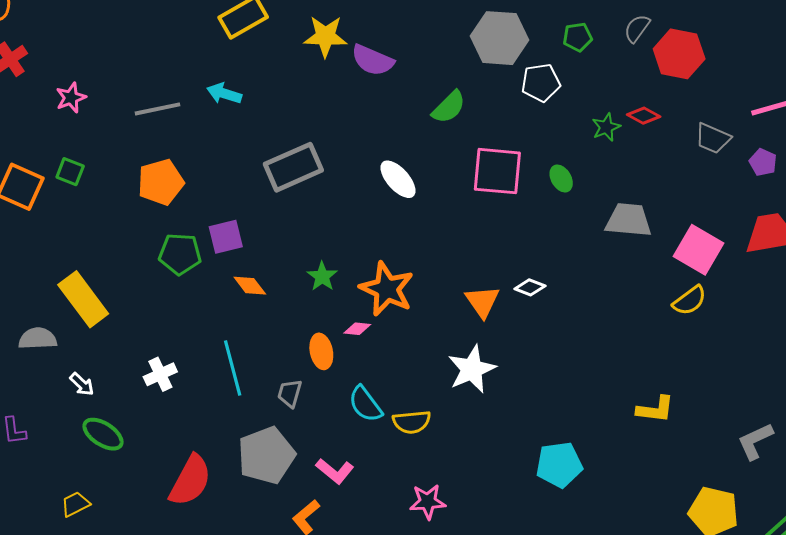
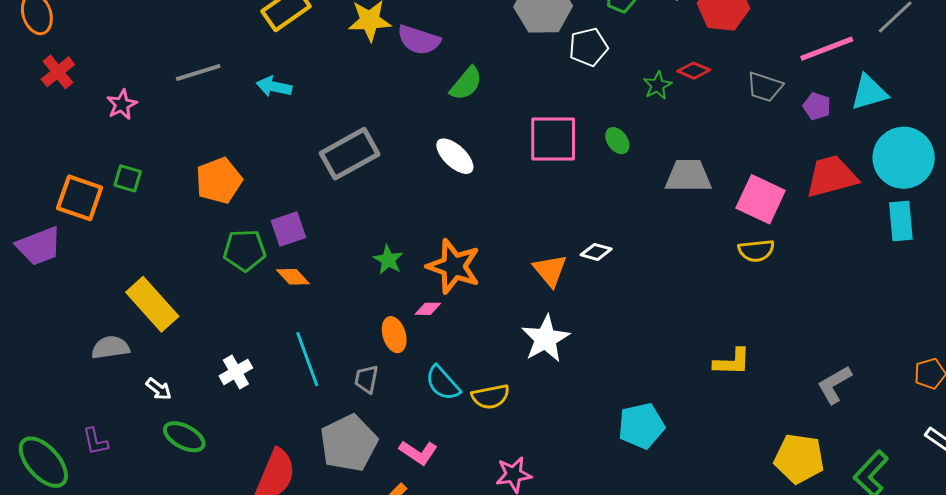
green semicircle: (449, 107) -> (466, 83), moved
gray line: (158, 109) -> (198, 73), moved
orange diamond: (250, 286) -> (293, 277), moved
yellow semicircle: (690, 301) -> (756, 251), turned 36

